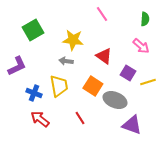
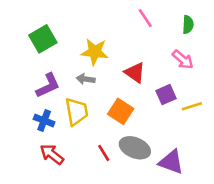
pink line: (102, 14) -> (145, 18), moved
purple L-shape: (17, 66) -> (48, 86), moved
purple square: (128, 73) -> (166, 95), turned 35
gray ellipse: (115, 100) -> (135, 148), moved

